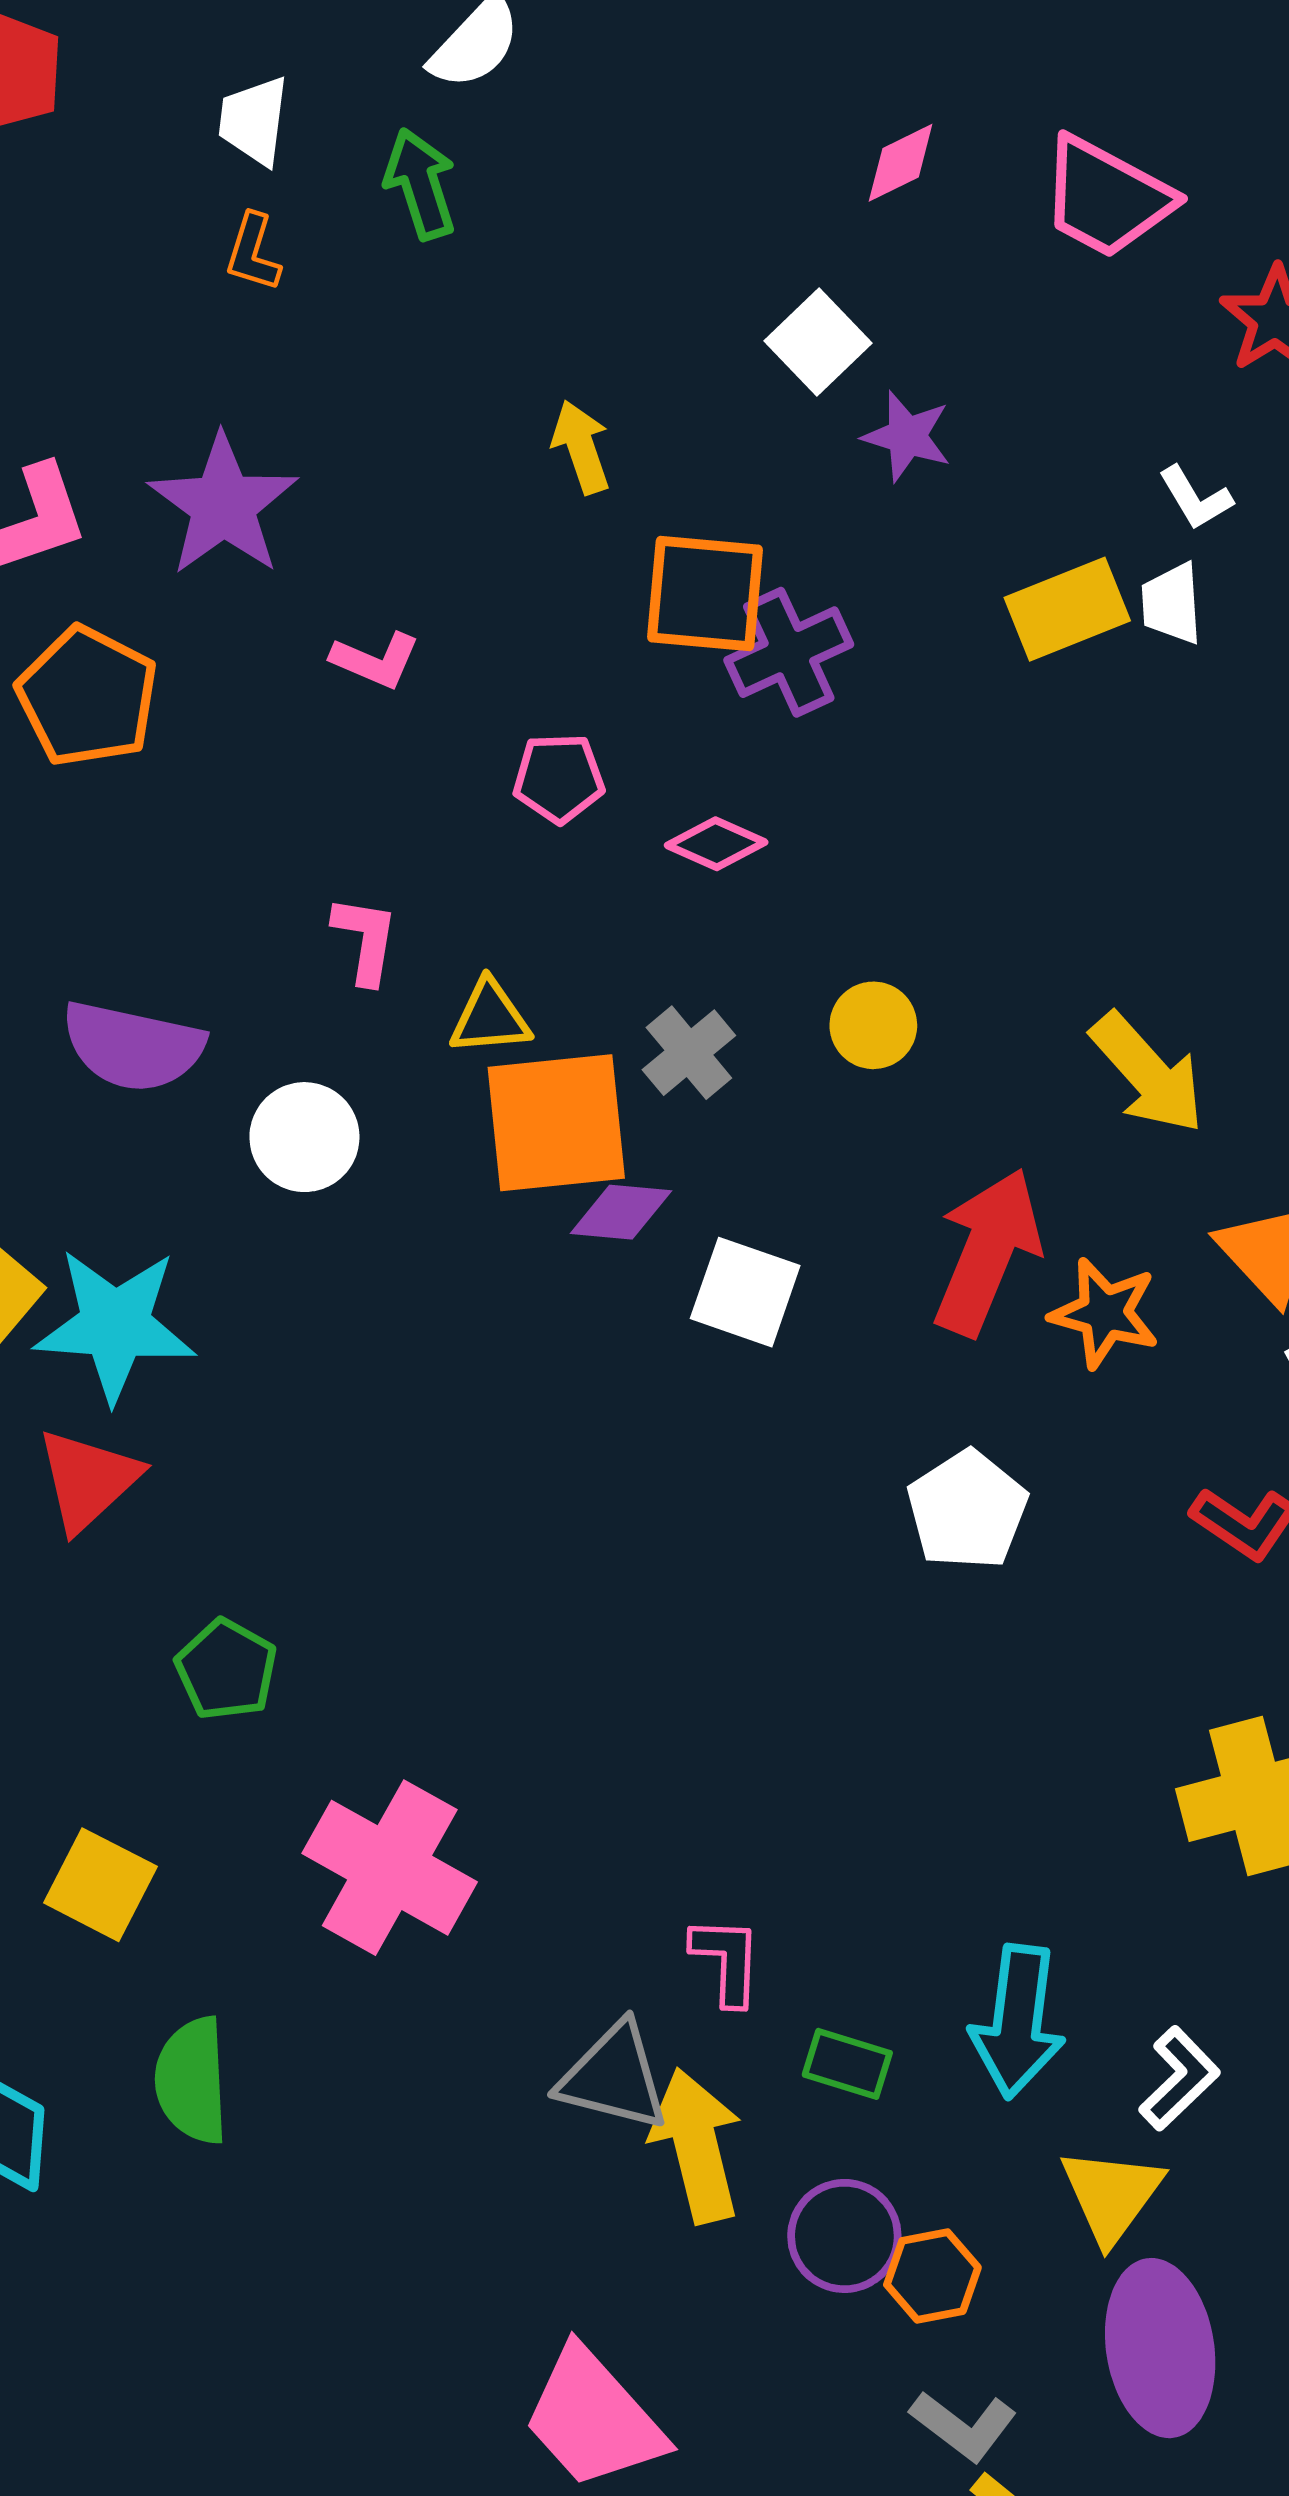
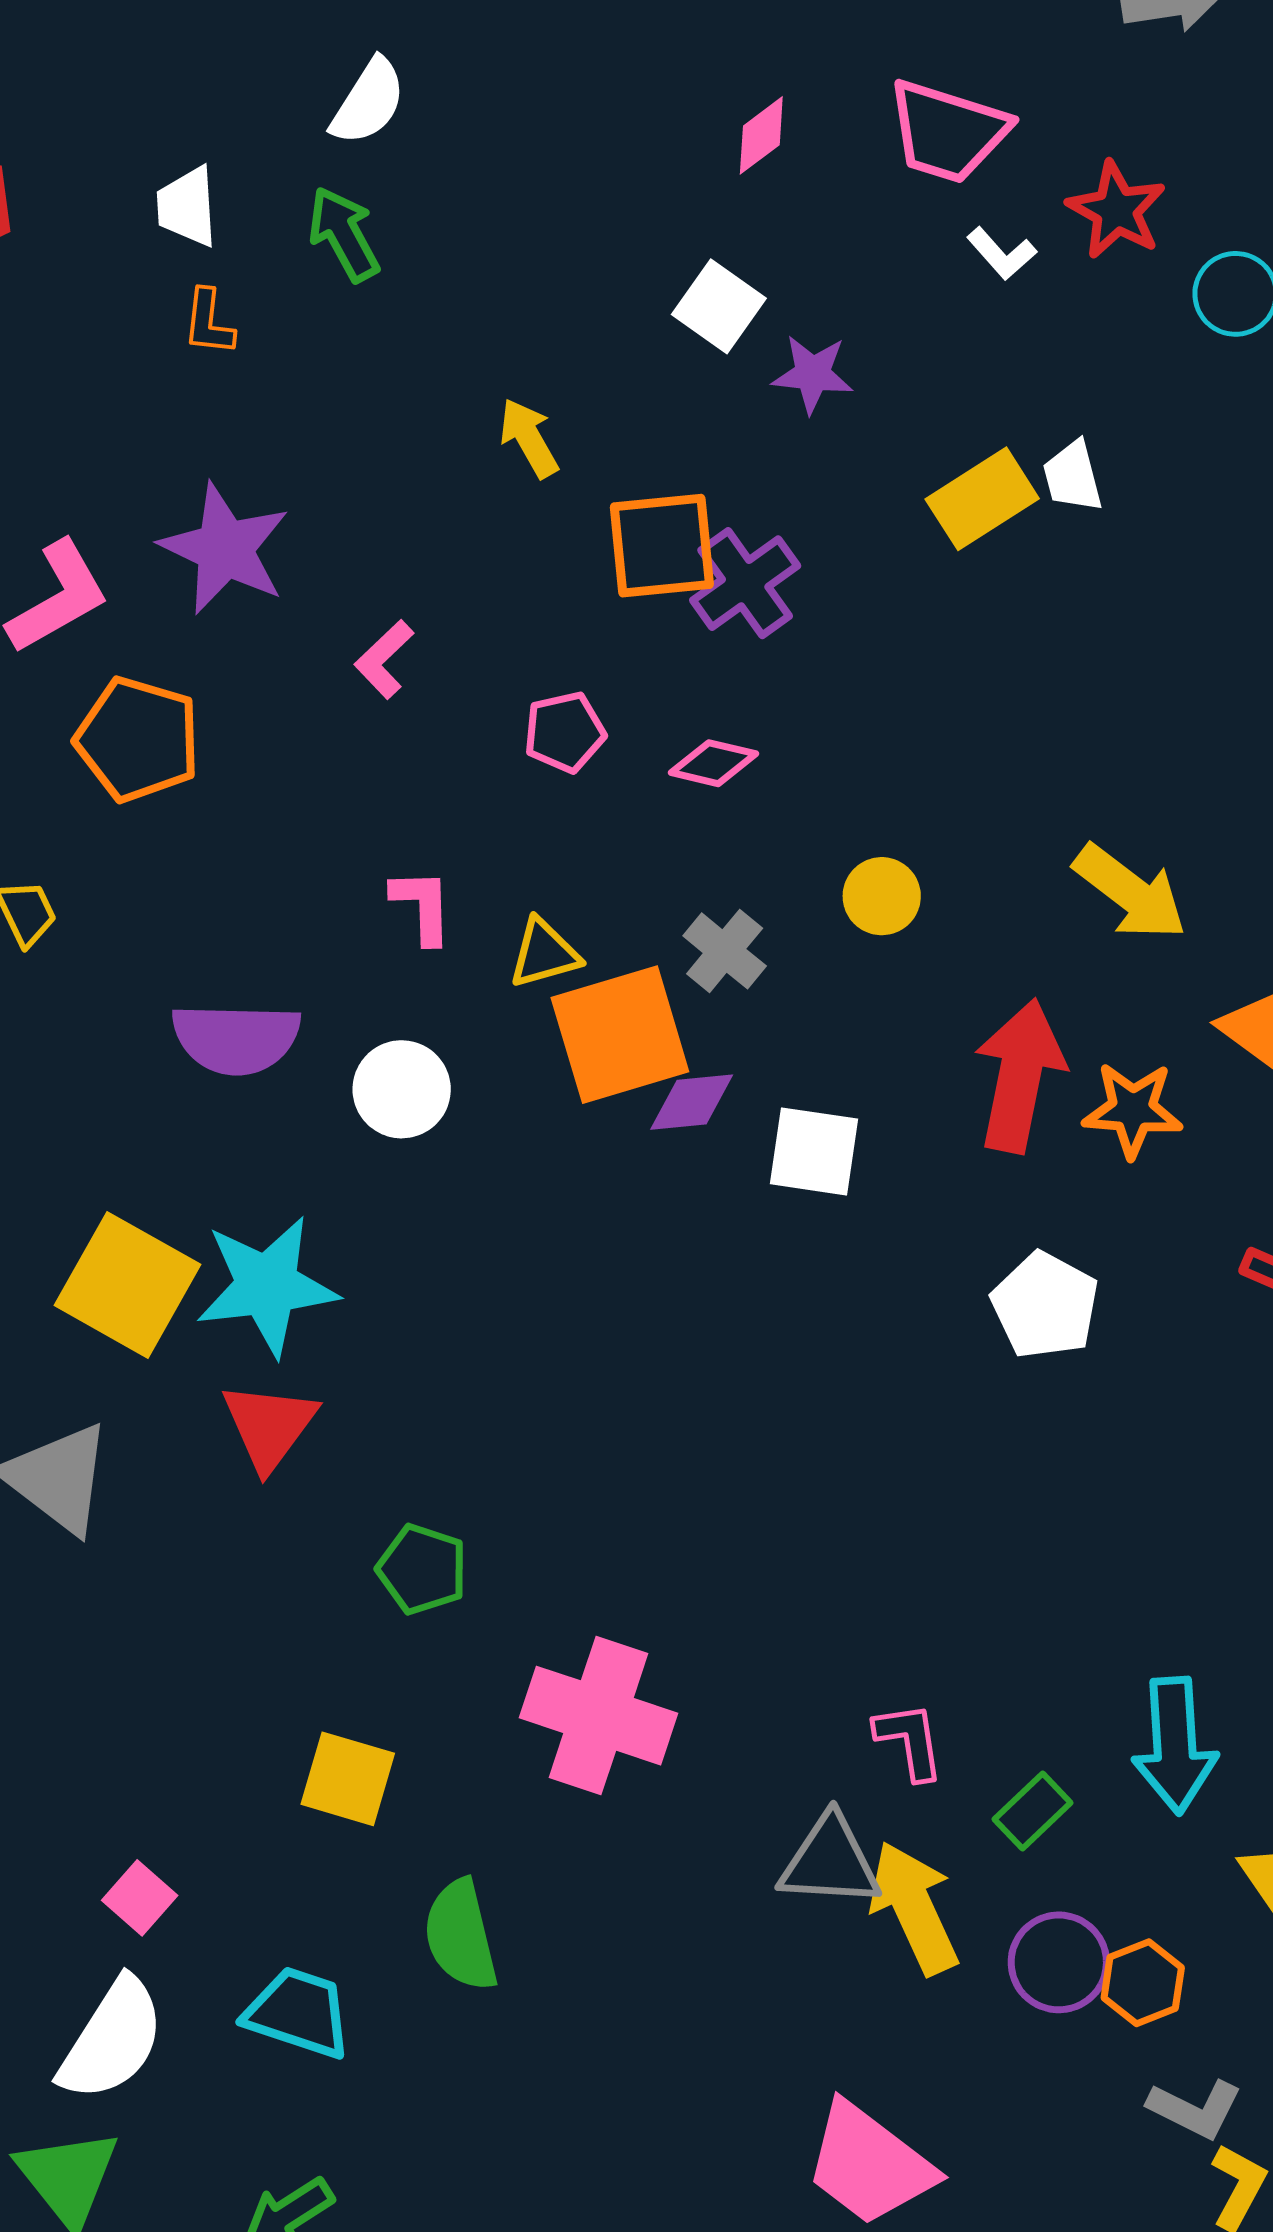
white L-shape: (1195, 498) -> (1002, 253), moved
pink L-shape: (375, 660) -> (384, 659), turned 124
green rectangle: (847, 2064) -> (1033, 1811), turned -50

